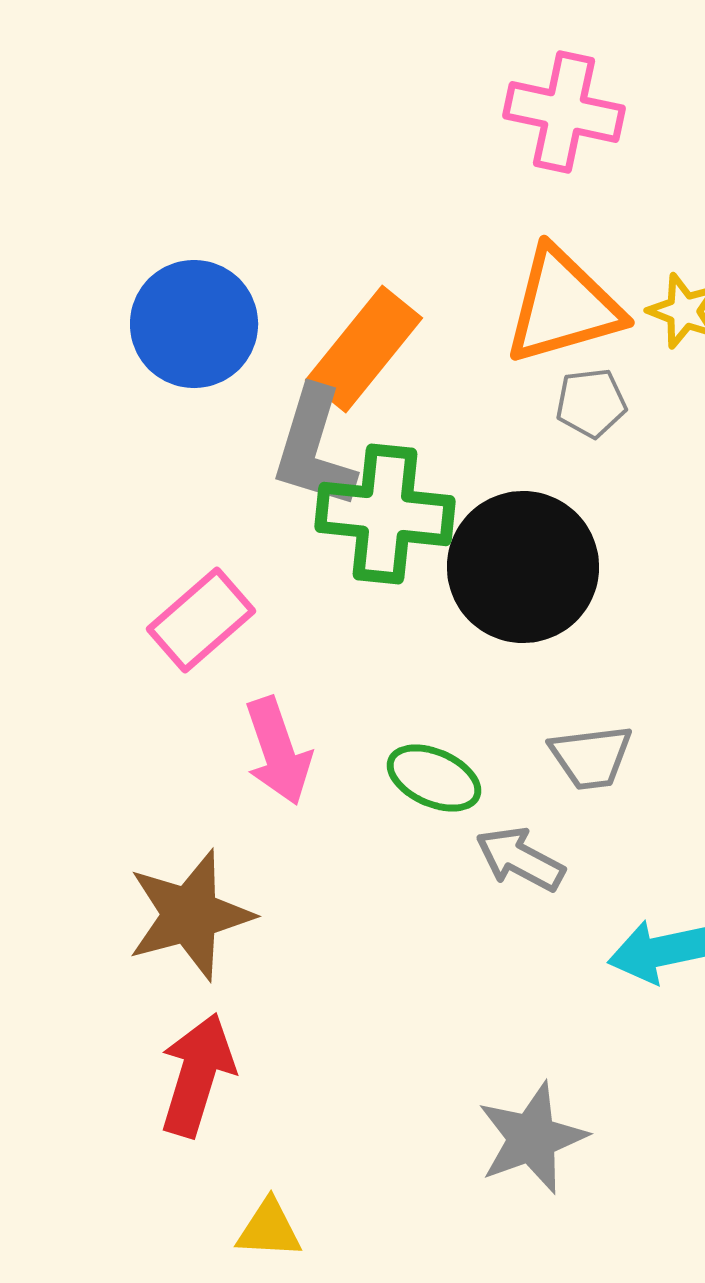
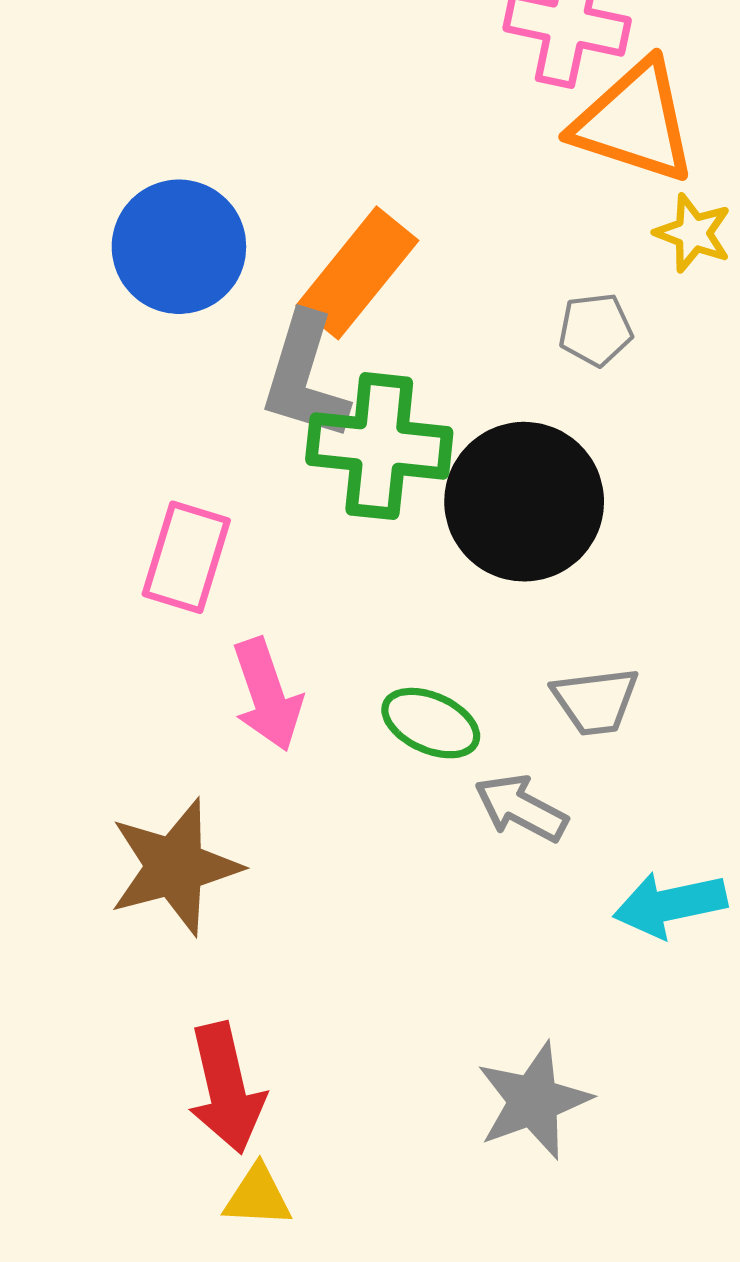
orange triangle: (563, 306) -> (634, 122), moved, turned 34
pink rectangle: (201, 620) -> (186, 557), turned -32
red arrow: (197, 1075) -> (226, 1088), moved, turned 150

